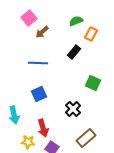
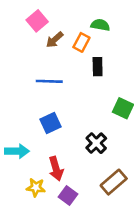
green semicircle: (76, 21) -> (100, 25), turned 32
orange rectangle: (91, 34) -> (81, 42), moved
black rectangle: (74, 52) -> (98, 67), turned -40
cyan arrow: (14, 115) -> (17, 151), turned -78

